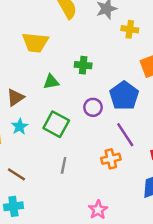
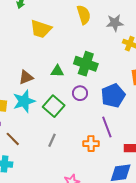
yellow trapezoid: (35, 42) -> (41, 29), moved
green cross: (83, 65) -> (86, 64), size x1.6
purple circle: (93, 107) -> (80, 93), moved
cyan star: (20, 126) -> (24, 101), size x1.6

